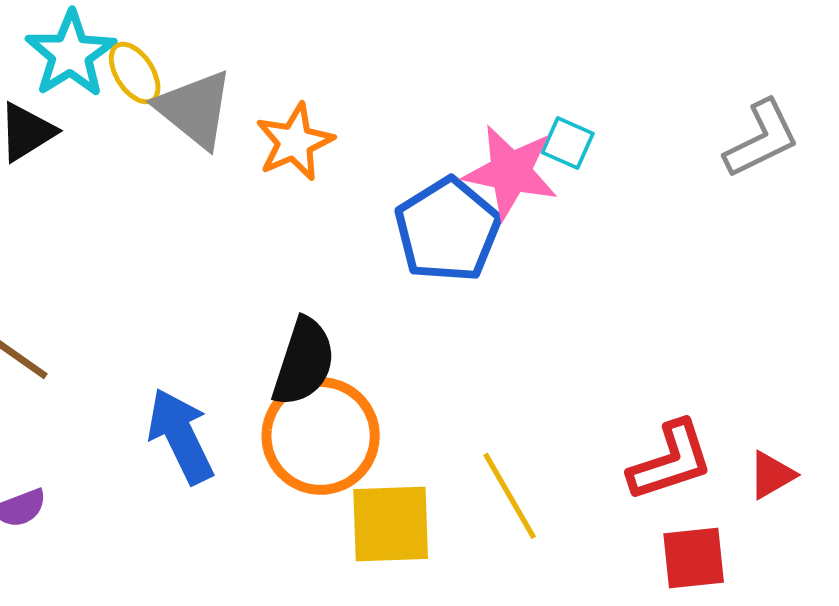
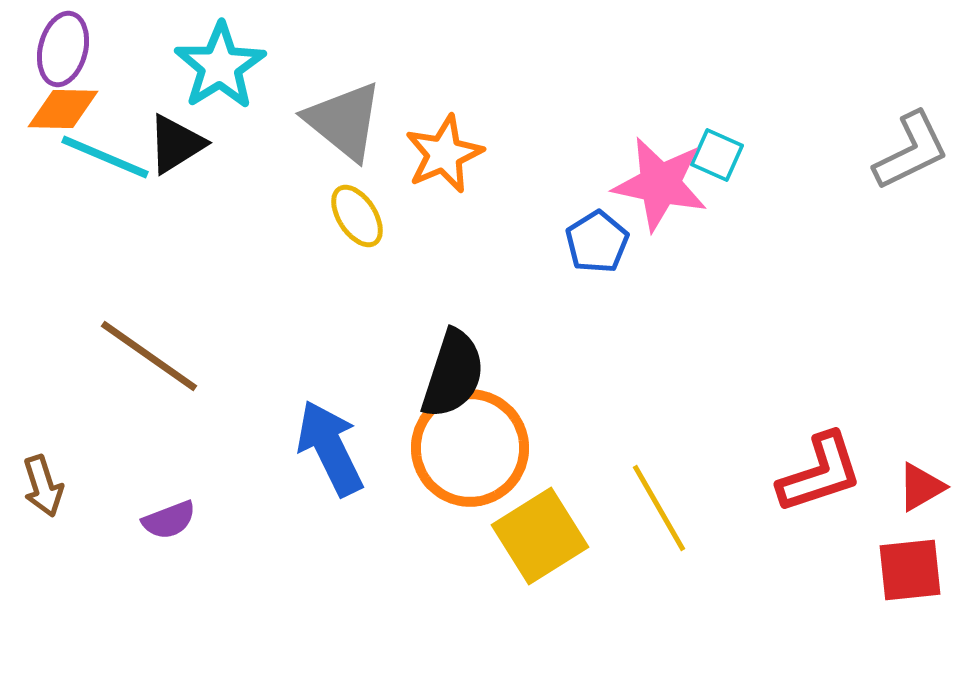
yellow ellipse: (135, 73) -> (357, 216), moved
blue pentagon: (448, 230) -> (597, 242), size x0.6
yellow square: (391, 524) -> (540, 536), turned -30
red square: (694, 558) -> (910, 570), moved

